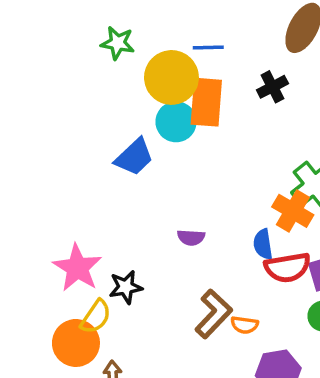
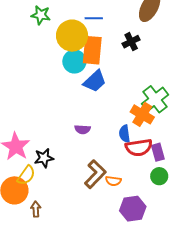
blue trapezoid: (134, 157) -> (95, 81), moved

